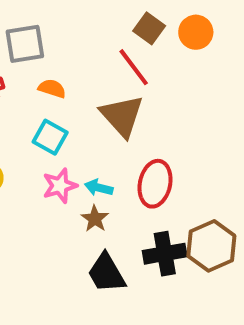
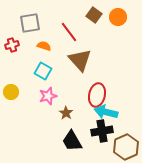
red line: (134, 67) -> (69, 32), moved
cyan arrow: (99, 188) -> (106, 112), moved, size x1.6
brown hexagon: (211, 246) -> (126, 147), moved

